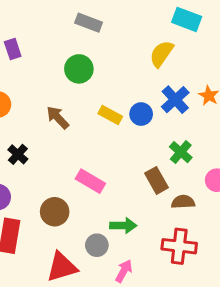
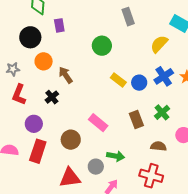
gray rectangle: (89, 23) -> (128, 17), moved, turned 42
brown arrow: (58, 118) -> (66, 75), moved
brown rectangle: (156, 180) -> (136, 119), moved

